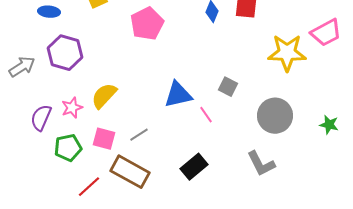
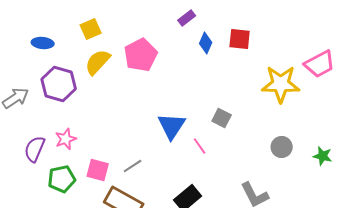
blue triangle: (178, 95) -> (172, 126), turned -44
yellow semicircle: (104, 96) -> (98, 62), moved
gray circle: (275, 116) -> (282, 147), moved, size x0.6

